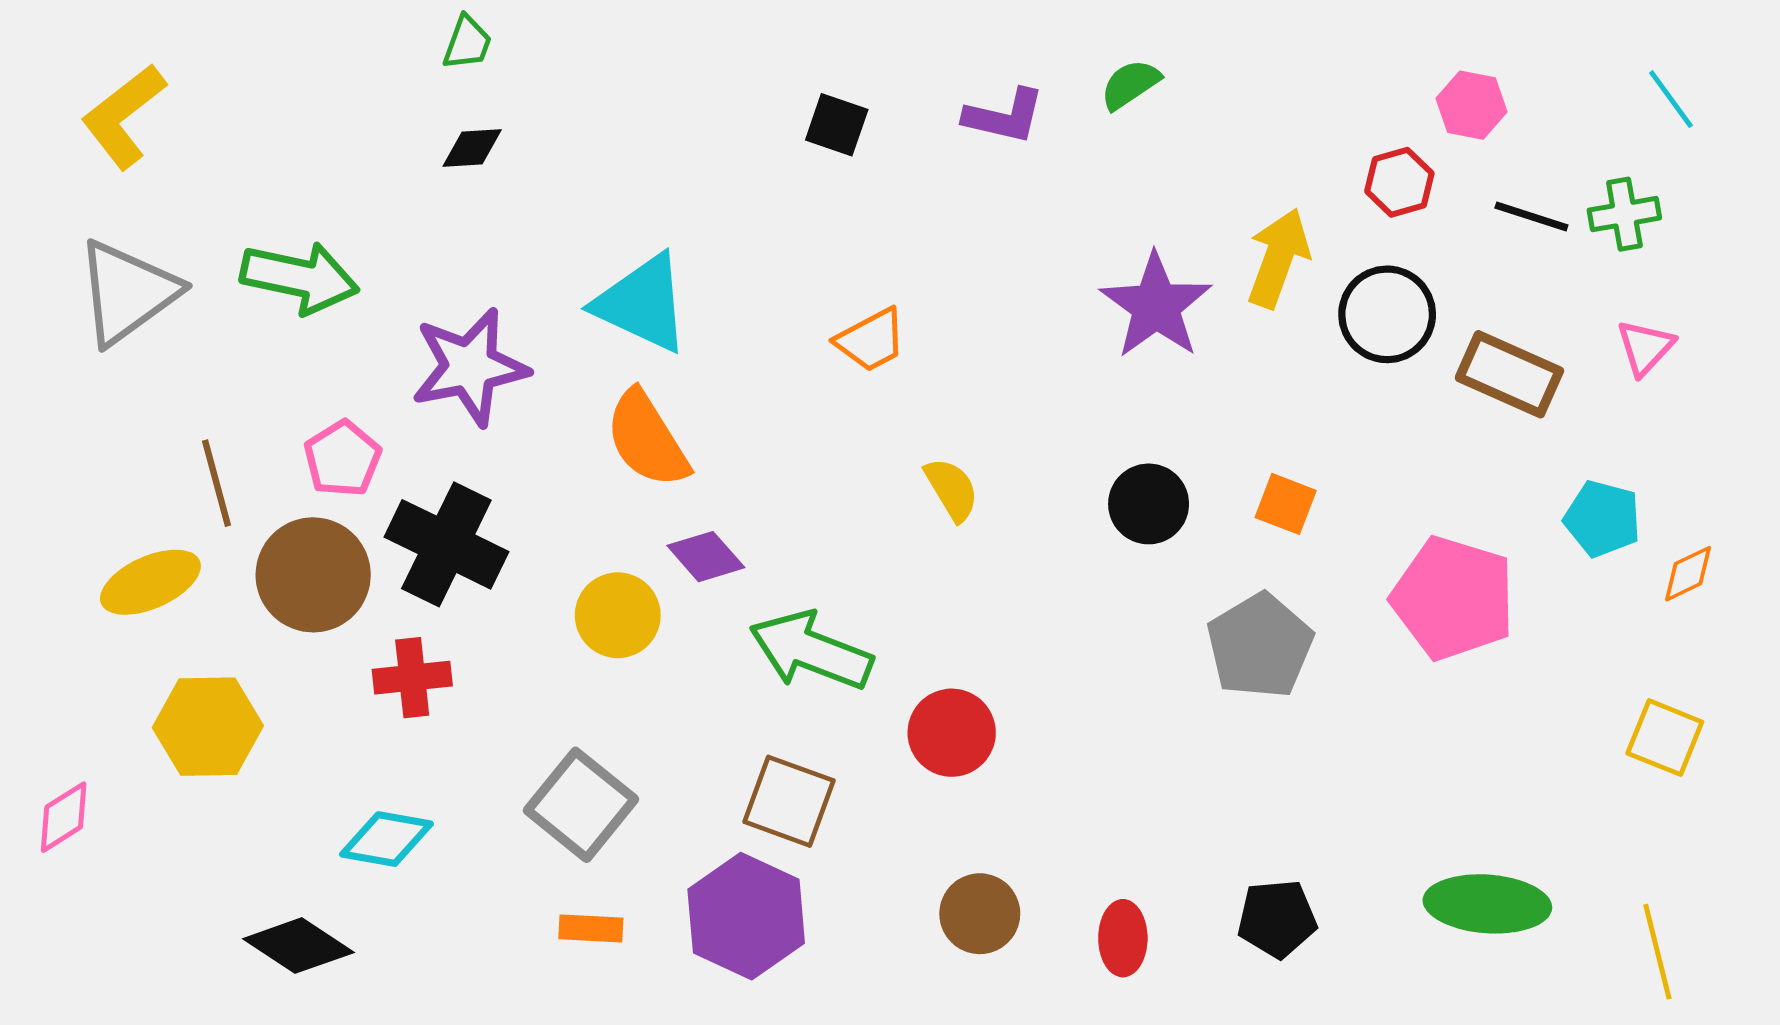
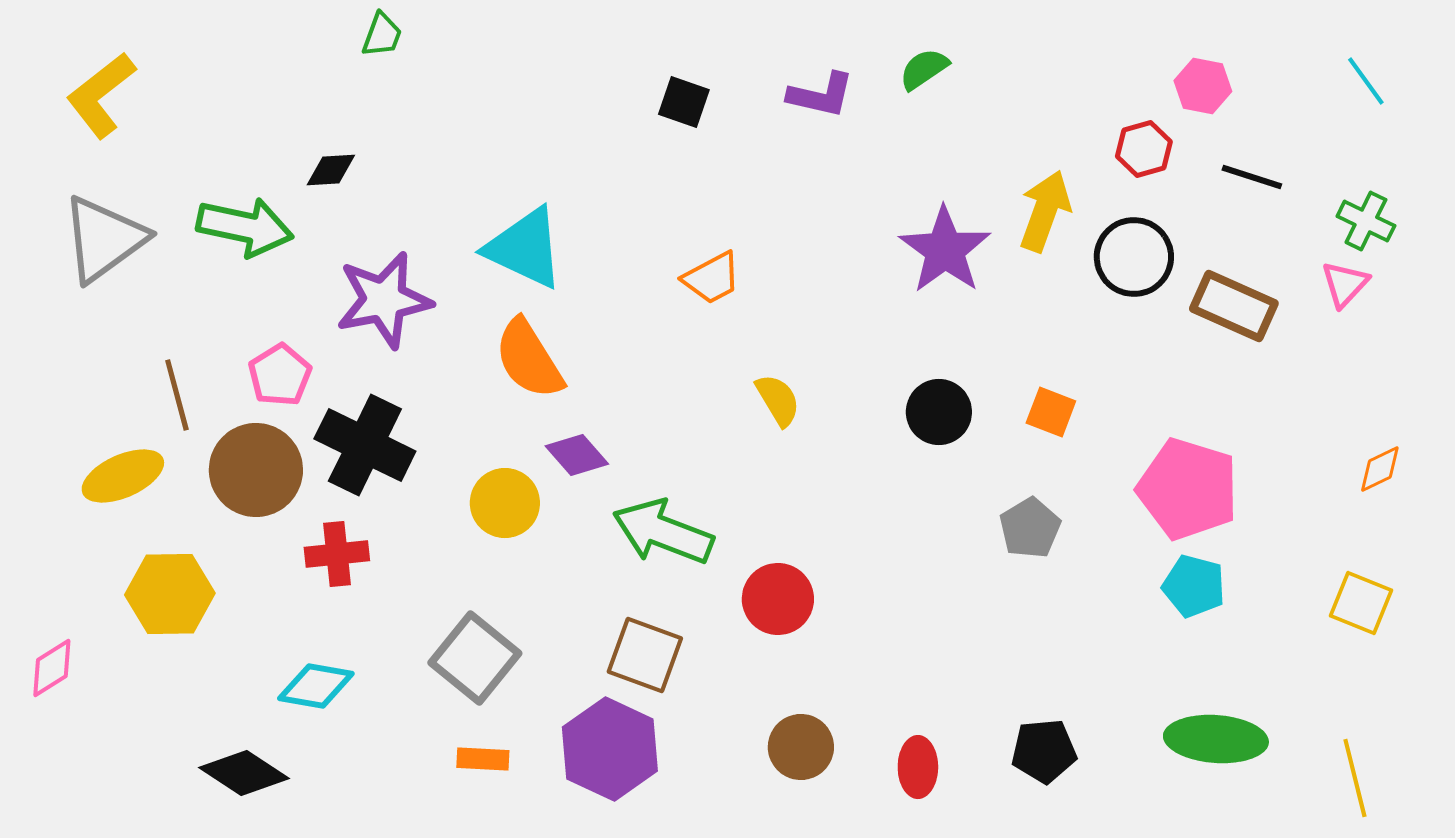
black diamond: (472, 148) -> (331, 170), moved
green cross: (1624, 214) -> (1366, 221), moved, turned 36
cyan pentagon: (1602, 519) -> (1194, 586), moved
gray pentagon: (1260, 646) -> (1030, 528), size x0.7

